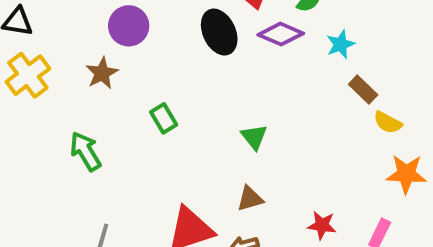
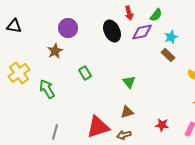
purple diamond: (281, 34) -> (142, 32), turned -35
yellow cross: (28, 75) -> (19, 73), moved
brown rectangle: (363, 90) -> (168, 55), moved

